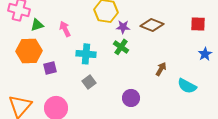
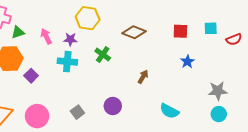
purple star: (123, 27) -> (70, 39), moved
purple square: (50, 68) -> (31, 76), turned -32
gray square: (89, 82) -> (77, 112), moved
cyan semicircle: (187, 86) -> (169, 111), moved

